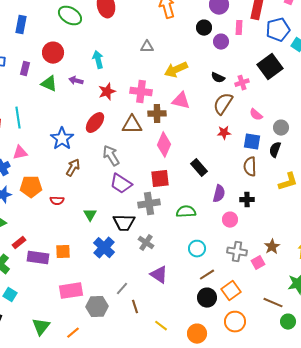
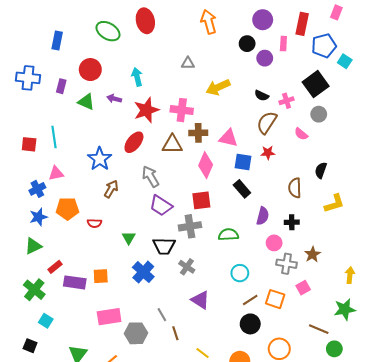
red star: (107, 92) -> (146, 110), size x1.4
pink triangle: (181, 101) -> (228, 138), moved
gray circle: (281, 128) -> (319, 114), moved
blue square: (252, 142) -> (243, 162), moved
brown star: (272, 247) -> (312, 254), moved
gray cross: (237, 252) -> (287, 264), moved
gray line: (122, 289) -> (162, 315), turned -72
orange square: (231, 291) -> (275, 299), moved, turned -36

